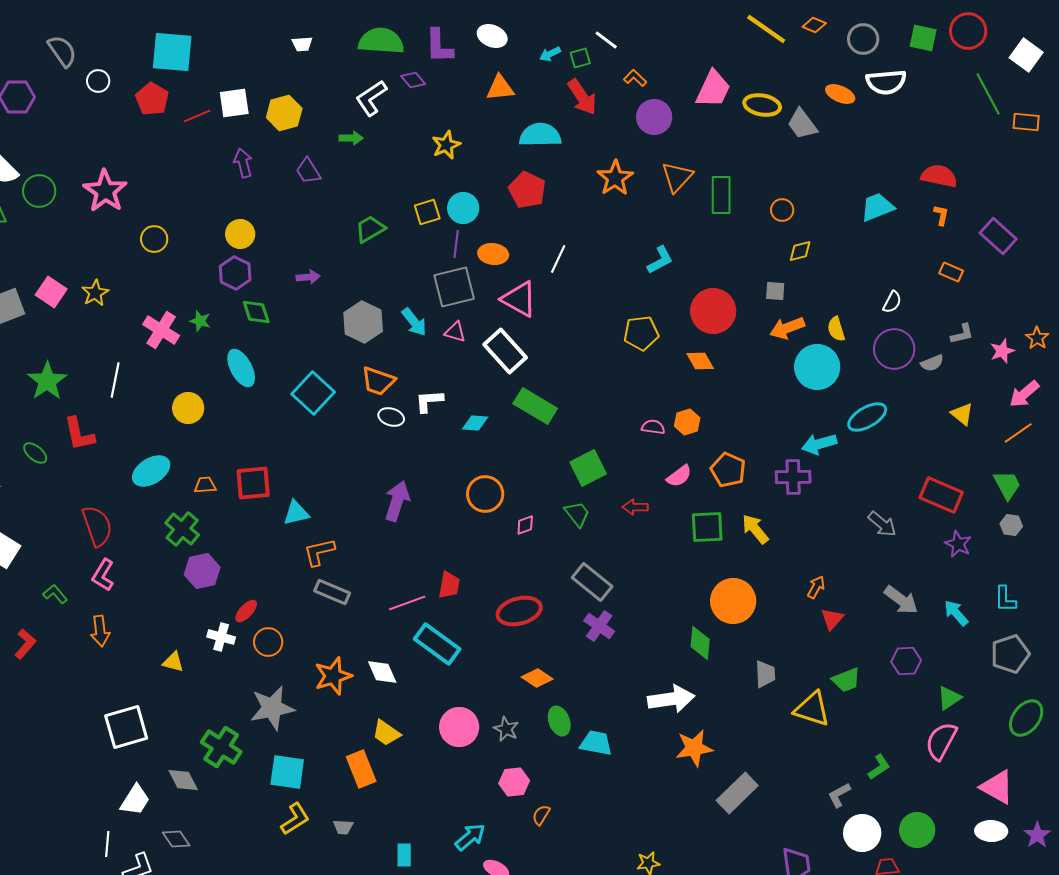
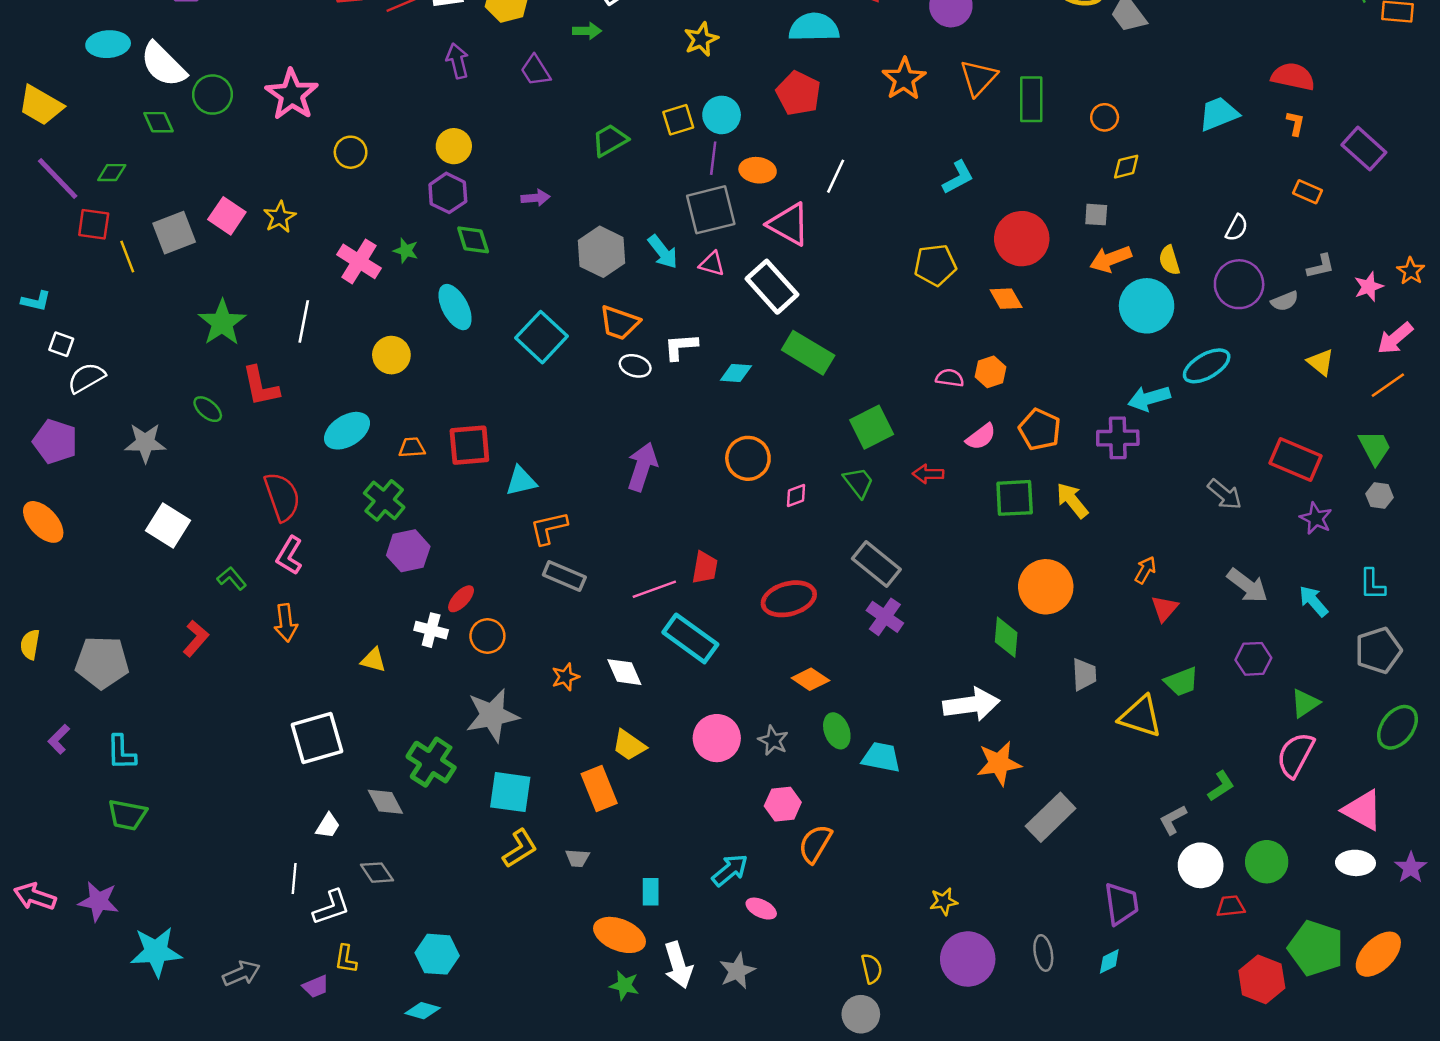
orange star: (333, 676) -> (565, 677), size x0.6
white trapezoid: (135, 800) -> (328, 826), size x0.7
orange semicircle: (541, 815) -> (815, 844), size x1.6

